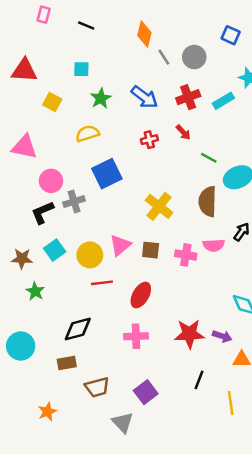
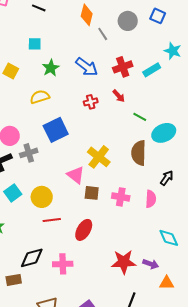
gray circle: (194, 57) -> (128, 21), moved
pink triangle: (120, 245) -> (76, 175), moved, turned -42
pink semicircle: (214, 245) -> (151, 199), moved, turned -84
pink cross: (136, 336) -> (63, 264), moved
brown rectangle: (67, 363) -> (14, 280), moved

